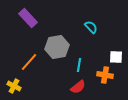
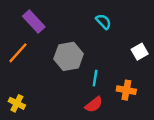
cyan semicircle: (91, 27) -> (103, 21), moved
white square: (116, 57) -> (140, 52), moved, turned -32
orange line: (29, 62) -> (18, 53), moved

